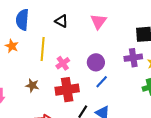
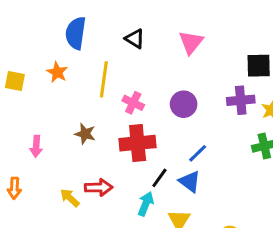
pink cross: (63, 63) -> (133, 103), turned -32
blue line: (102, 82) -> (198, 153), moved

